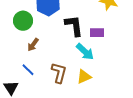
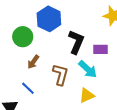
black L-shape: (74, 26) -> (76, 42), turned 30
brown L-shape: (59, 73) -> (61, 75), moved

